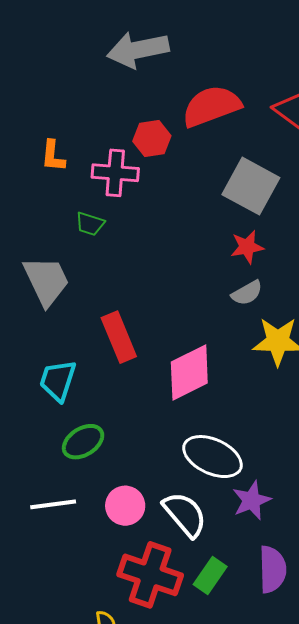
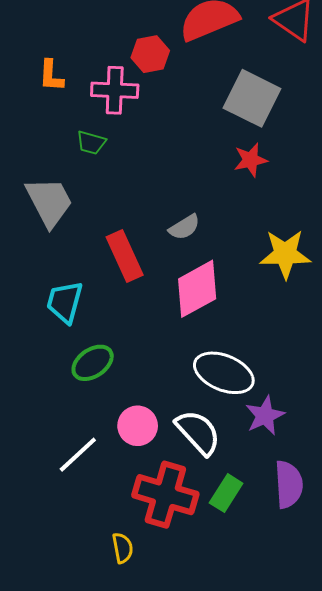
gray semicircle: (247, 293) -> (184, 227), moved
white line: (53, 504) -> (78, 455), moved, turned -33

